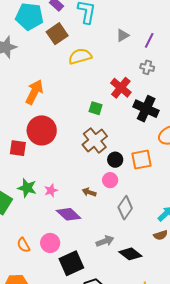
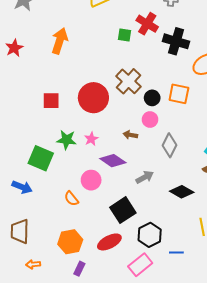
green square: (96, 108) -> (125, 35), moved
red circle: (42, 130) -> (93, 98), moved
orange square: (141, 160) -> (179, 94), turned 30
gray arrow: (105, 241) -> (145, 177), moved
pink circle: (50, 243) -> (91, 180), moved

